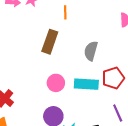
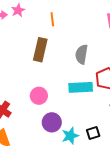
pink circle: (56, 83) -> (39, 96), moved

